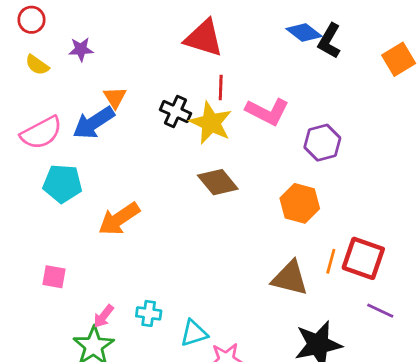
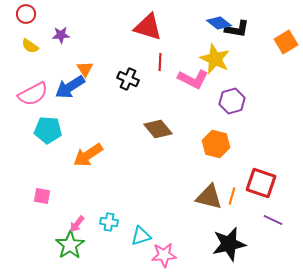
black L-shape: (329, 41) -> (237, 29), turned -110
yellow star: (211, 123) -> (215, 59), moved
orange line: (331, 261) -> (232, 196), moved

